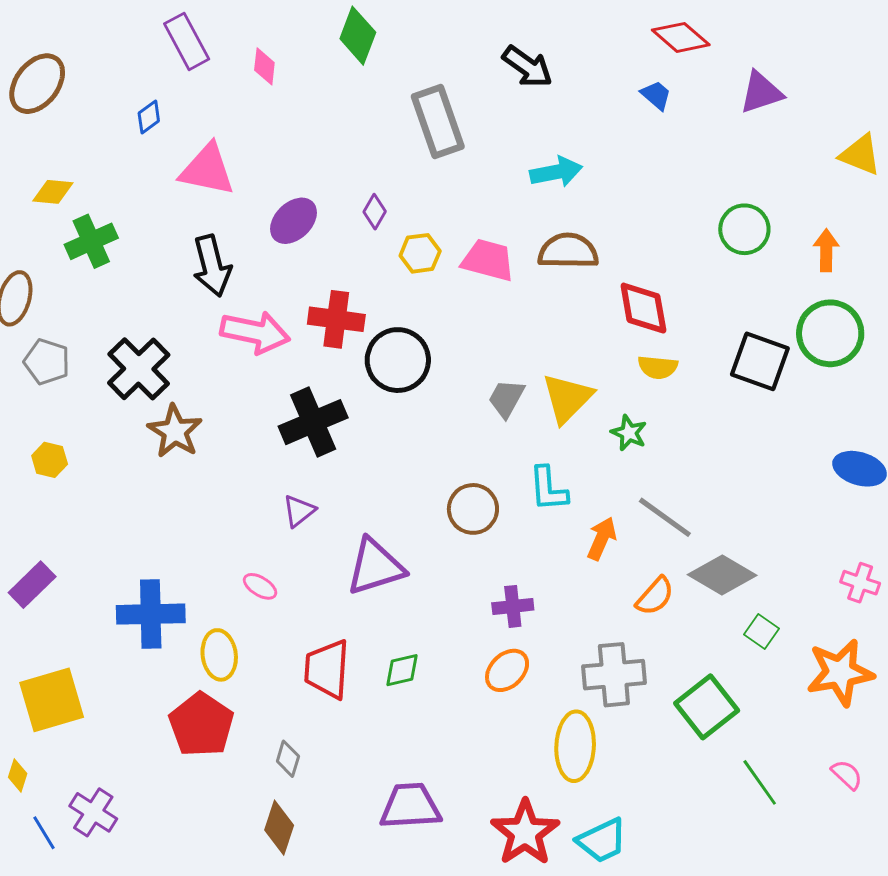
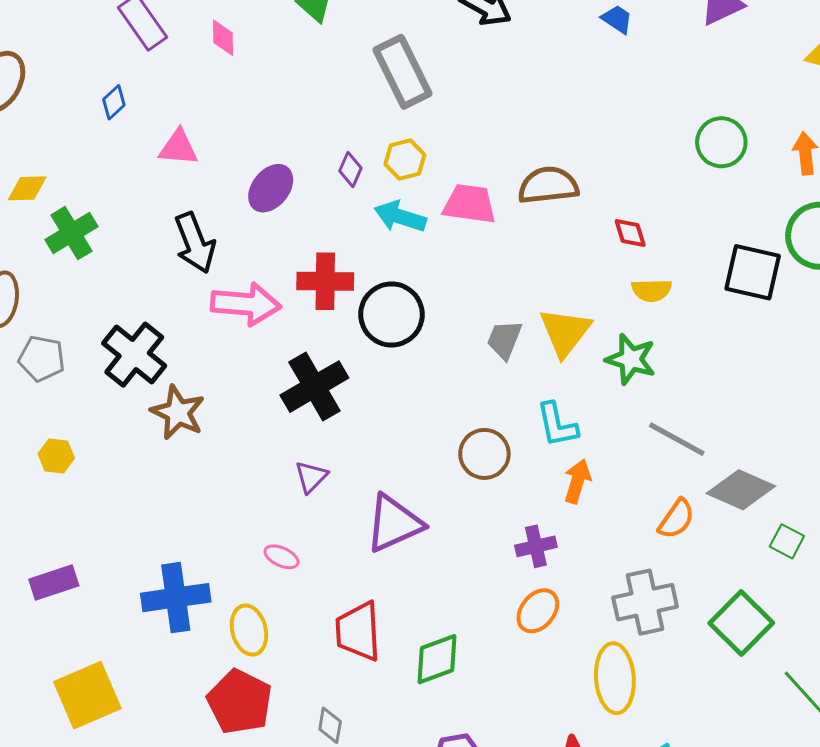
pink triangle: (207, 170) -> (178, 148), size x0.7
cyan arrow: (556, 172) -> (400, 217), moved, turned -144
yellow hexagon: (420, 253) -> (405, 159), moved
red diamond: (643, 308) -> (630, 233), size x0.6
green star: (629, 433) -> (631, 359), size x1.4
orange arrow: (602, 539) -> (577, 481), moved
purple rectangle: (32, 585) -> (54, 583), turned 33
green diamond: (402, 670) -> (437, 659), moved, size x1.4

